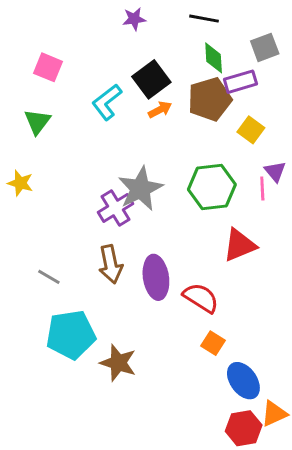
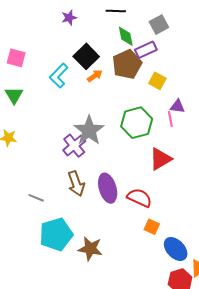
purple triangle: (275, 171) -> (177, 106), turned -35

